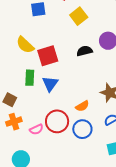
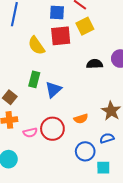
yellow square: (79, 16) -> (85, 26), moved
red square: (48, 56) -> (61, 36), moved
blue circle: (82, 129) -> (85, 151), moved

